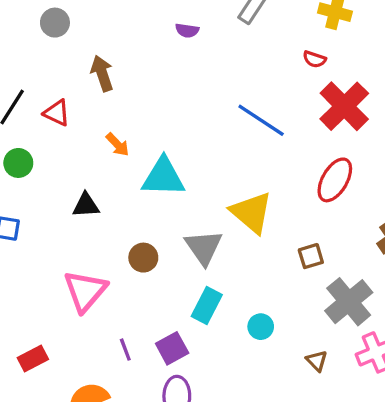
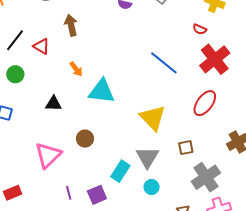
gray triangle: (204, 247) -> (147, 157), moved

